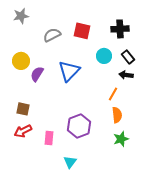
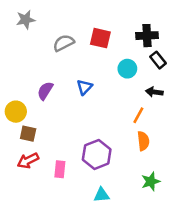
black rectangle: (128, 57) -> (158, 60), moved
yellow circle: (21, 61) -> (16, 112), moved
blue triangle: (69, 71) -> (84, 87), size x0.6
green star: (121, 139) -> (151, 181), moved
cyan triangle: (70, 162) -> (102, 195), moved, turned 48

